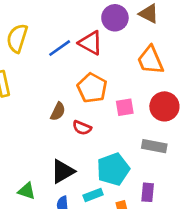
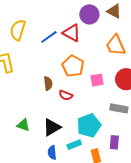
brown semicircle: (58, 111) -> (48, 83), turned -32
green triangle: (27, 191) -> (23, 125), moved

